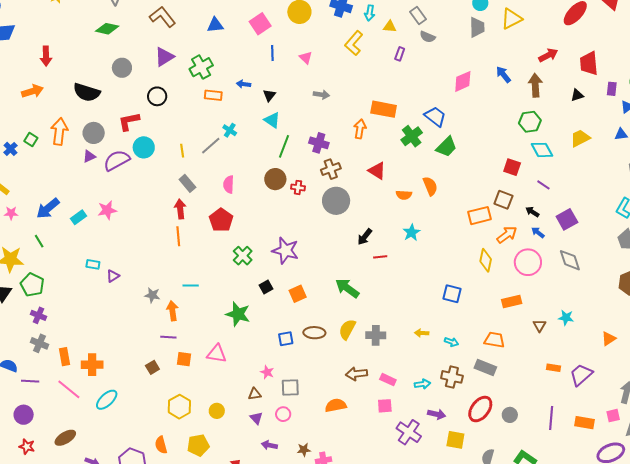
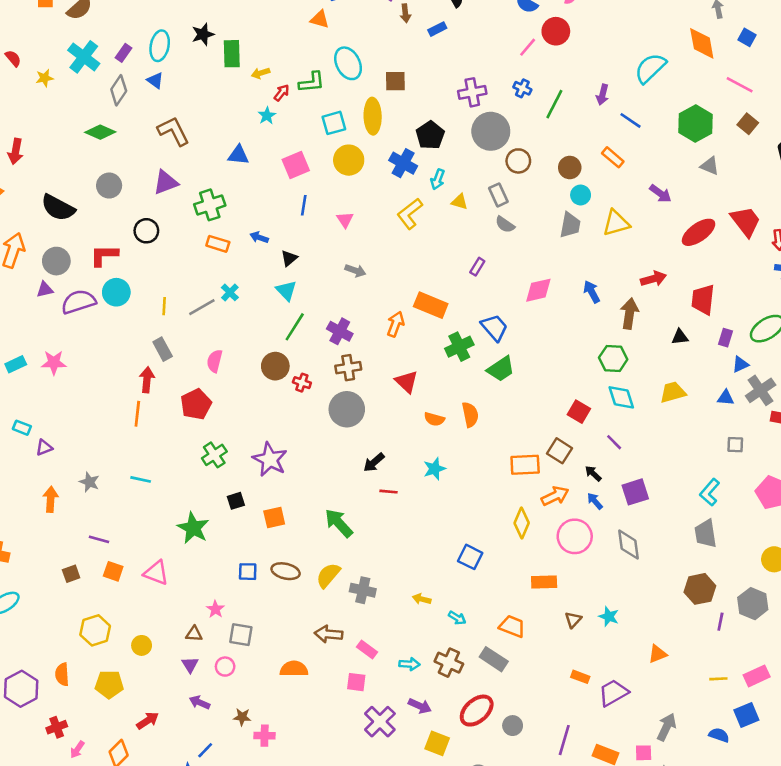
purple rectangle: (400, 54) -> (477, 267), moved
orange arrow: (172, 311) -> (51, 499), moved

